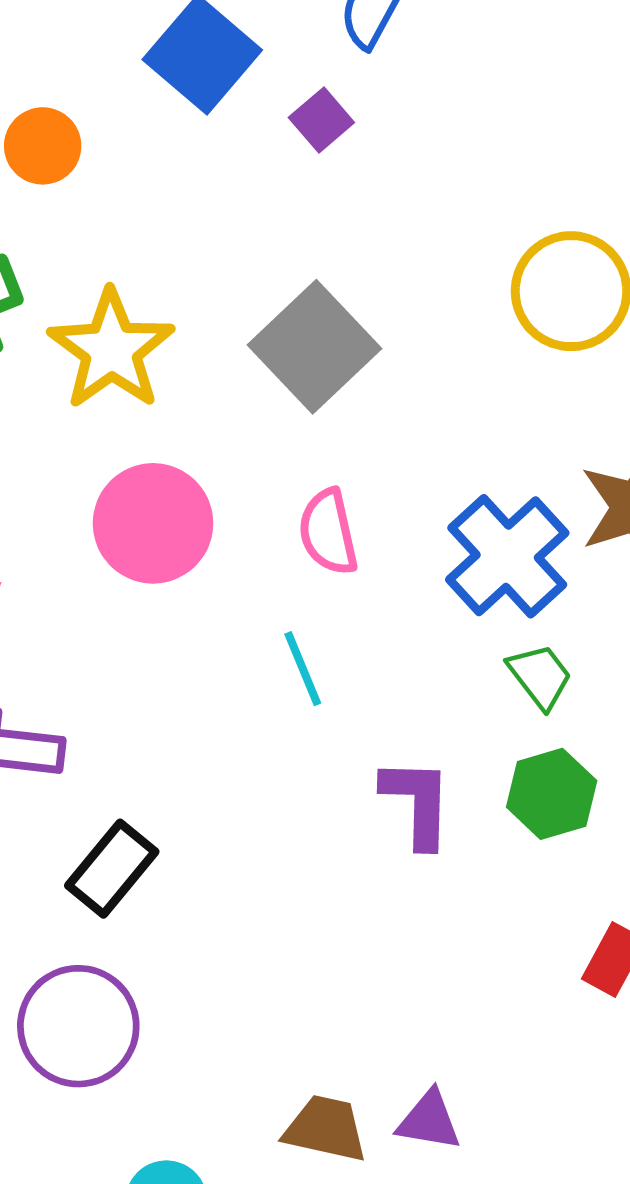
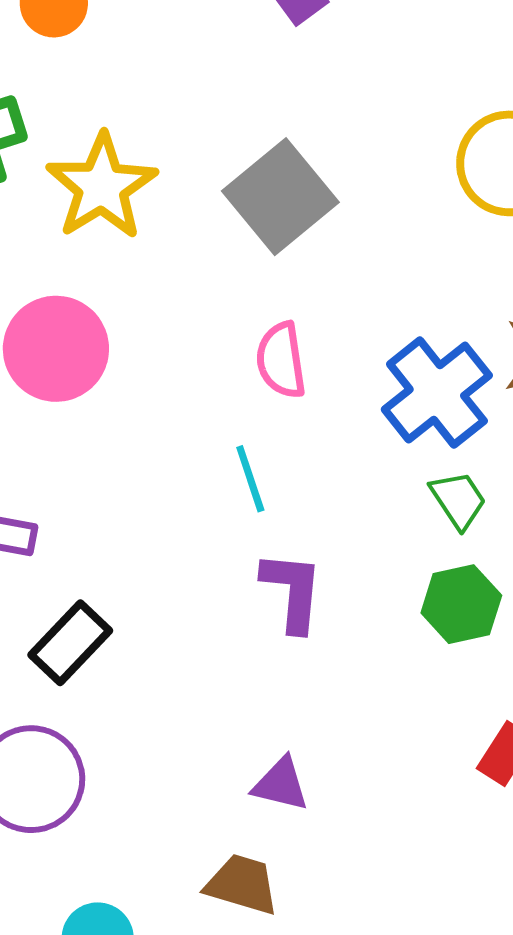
pink circle: (153, 523) -> (56, 349), moved
purple L-shape: (417, 803) -> (292, 591), moved
purple triangle: (429, 1121) -> (281, 784), moved

